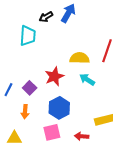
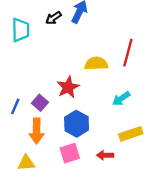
cyan trapezoid: (28, 36) -> (21, 30), moved
cyan arrow: (87, 80) -> (121, 99), moved, turned -63
orange arrow: (25, 112) -> (37, 131), size x1.5

